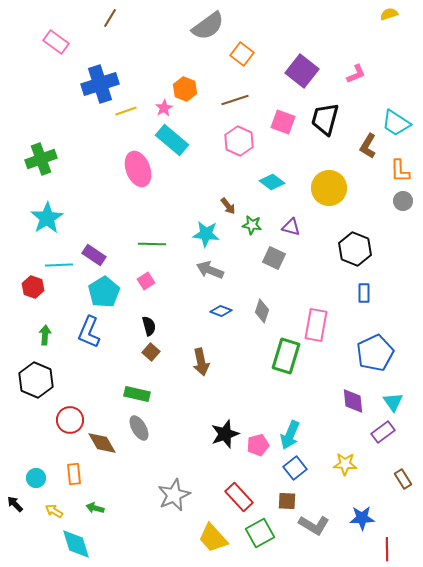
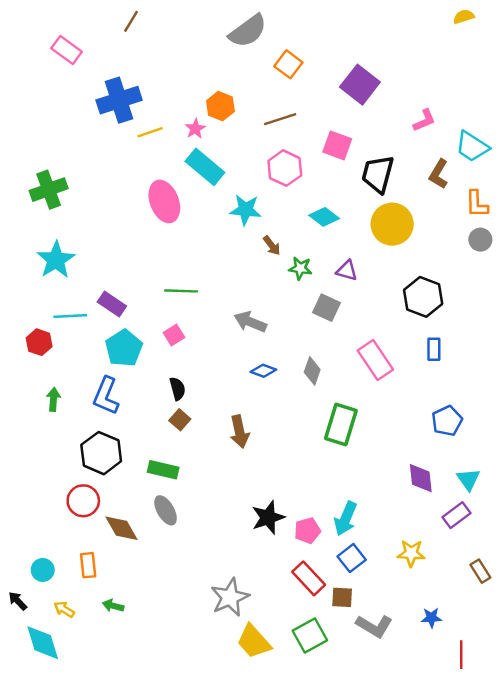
pink L-shape: (356, 74) -> (424, 120), moved
black trapezoid: (325, 119) -> (378, 174), moved
cyan star: (206, 234) -> (245, 210), moved
pink rectangle: (316, 325) -> (375, 360), moved, turned -44
blue pentagon: (375, 353) -> (447, 421), size x0.7
black hexagon: (36, 380) -> (101, 453), moved
gray star: (174, 495) -> (230, 597), moved
red rectangle: (239, 497) -> (309, 578), moved
blue star: (362, 518) -> (431, 618), size x0.7
cyan diamond: (76, 544) -> (43, 643), moved

